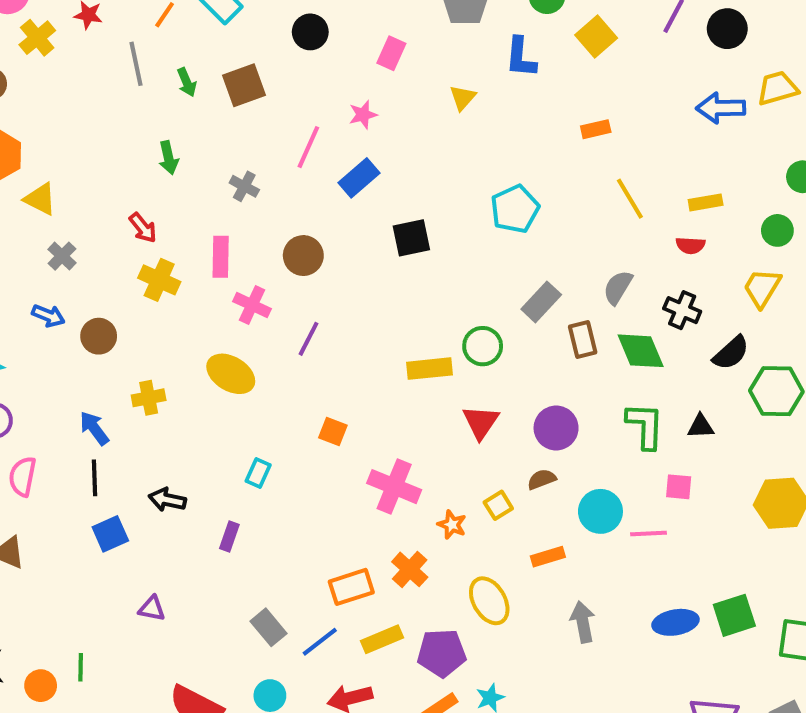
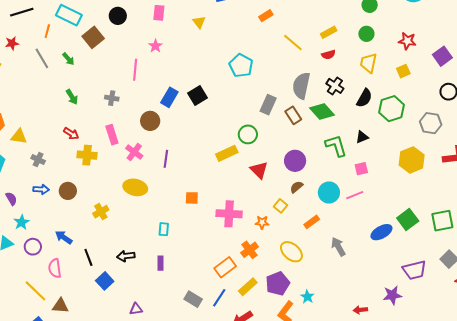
brown square: (244, 85) -> (93, 37), moved
blue rectangle: (359, 178) -> (169, 97), moved
gray semicircle: (618, 287) -> (301, 86), size x1.5
pink cross: (252, 305) -> (134, 152), turned 30
black cross: (682, 310) -> (335, 86), turned 30
blue arrow: (94, 428) -> (64, 237), moved
orange cross: (410, 569) -> (250, 250), turned 30

